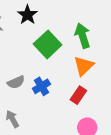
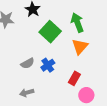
red rectangle: (78, 95) -> (74, 78), moved
gray arrow: (12, 119) -> (27, 93), turned -72

